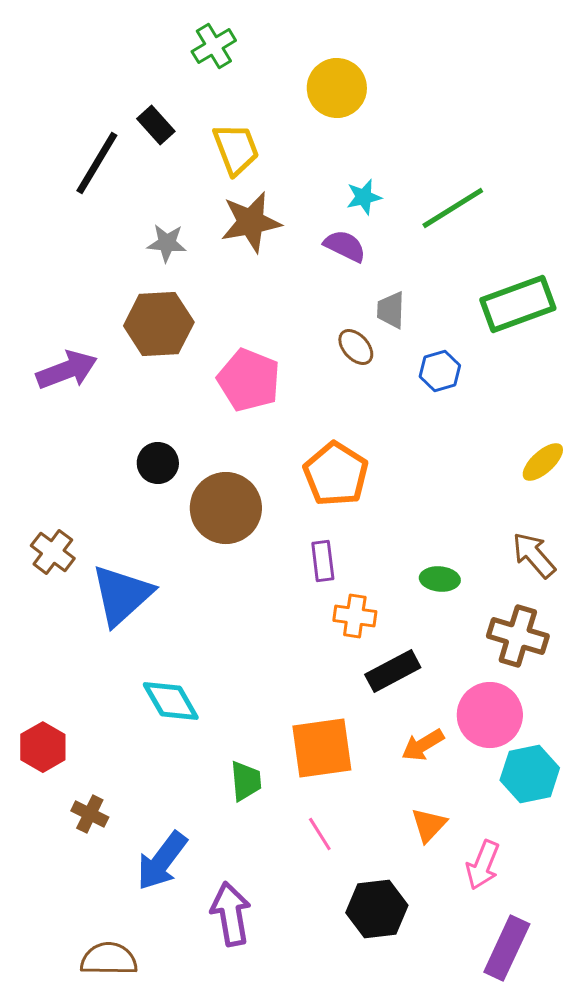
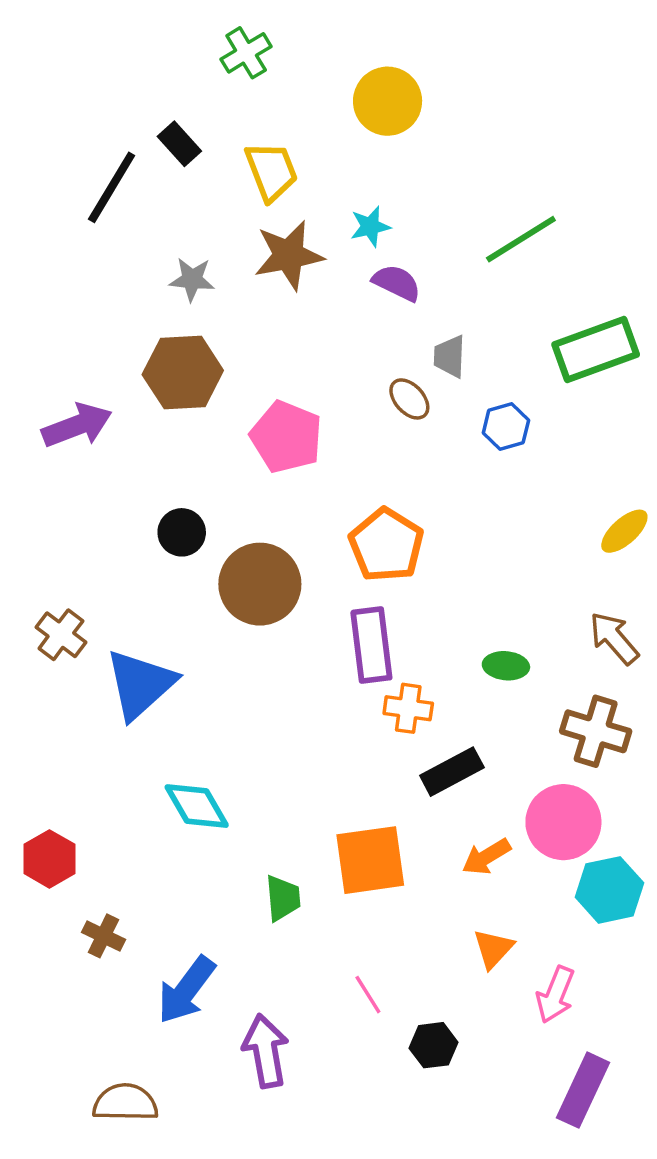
cyan star: (364, 197) -> (370, 226), moved
purple rectangle: (323, 561) -> (371, 645), size x1.6
pink line: (320, 834) -> (368, 995), moved
black hexagon: (377, 909) -> (434, 1045), size x0.7

